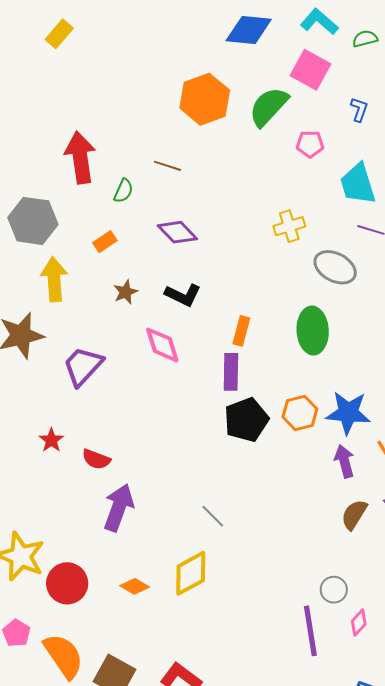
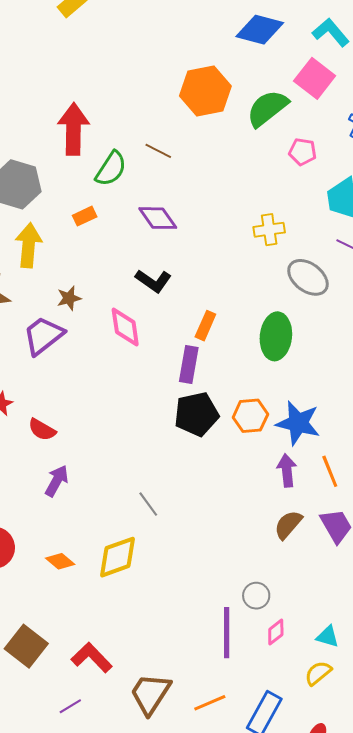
green semicircle: (123, 191) -> (111, 169), size x1.5
brown star: (125, 292) -> (69, 298), moved
purple arrow: (119, 507) -> (57, 481), size x0.7

